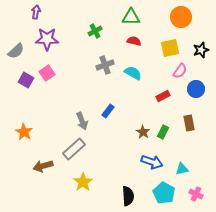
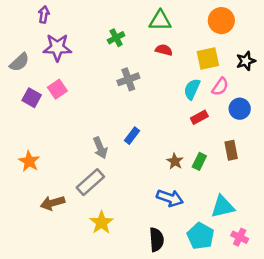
cyan semicircle: (133, 73) -> (192, 89), moved, turned -96
blue arrow: (152, 162) -> (170, 198), moved
cyan triangle: (182, 169) -> (223, 207), size x1.5

